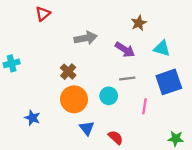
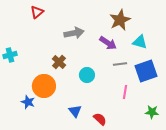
brown star: (139, 23) -> (120, 20), size x1.5
gray line: (127, 78) -> (120, 64), moved
cyan circle: (109, 96) -> (87, 75), moved
orange circle: (74, 99) -> (44, 86), moved
green star: (176, 139) -> (152, 112), moved

